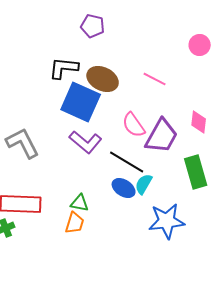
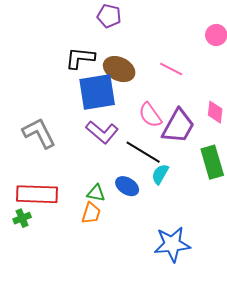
blue square: (81, 102) -> (97, 92), turned -33
blue ellipse: (124, 188) -> (127, 186), moved
blue star: (167, 221) -> (172, 244), moved

